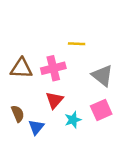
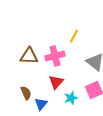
yellow line: (77, 44) -> (74, 36), turned -64

